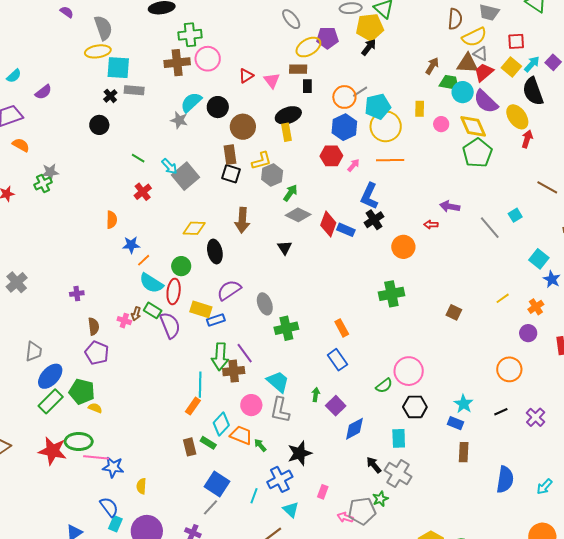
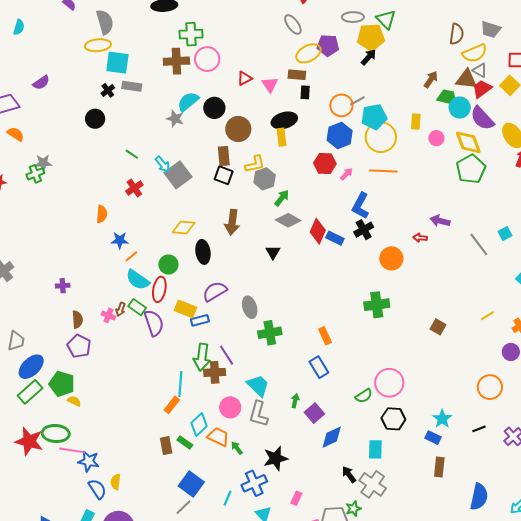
cyan semicircle: (14, 76) -> (19, 27), moved, turned -35
blue semicircle: (109, 507) -> (97, 489), moved

